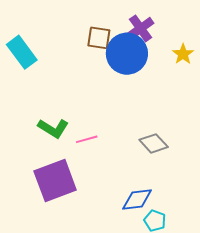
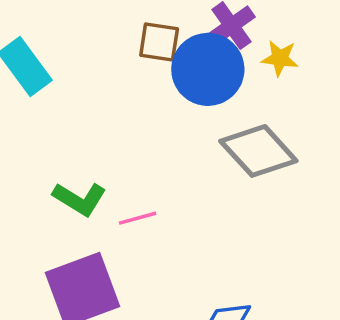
yellow star: (183, 54) -> (280, 58), moved, turned -30
gray diamond: (154, 143) -> (258, 151), moved, size x1.5

